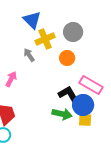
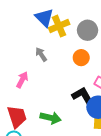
yellow cross: (45, 39) -> (59, 26), moved
green arrow: (62, 114) -> (51, 118), moved

